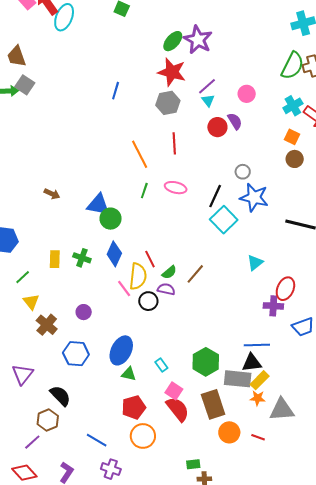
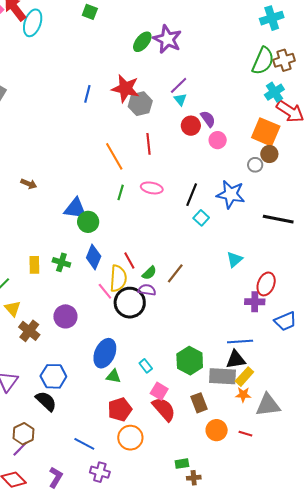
red star: (172, 72) -> (125, 88), moved
pink circle: (247, 94) -> (218, 140), moved
cyan cross: (293, 106) -> (274, 92), moved
orange square: (292, 137) -> (266, 132), size x1.8
gray circle: (243, 172) -> (255, 165), moved
brown arrow: (52, 194) -> (29, 184), moved
cyan square: (224, 220) -> (201, 218), size x0.6
black circle: (148, 301) -> (130, 303), size x1.6
purple circle: (84, 312) -> (65, 316), size x1.5
blue hexagon: (76, 354) -> (53, 376), moved
brown rectangle: (213, 404) -> (199, 403), size x0.7
brown hexagon: (48, 420) -> (23, 434), moved

